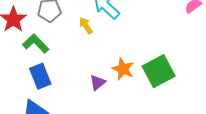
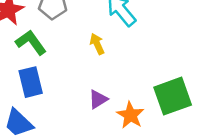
yellow arrow: (86, 26) -> (97, 44), moved
orange star: (123, 69) -> (130, 115), moved

